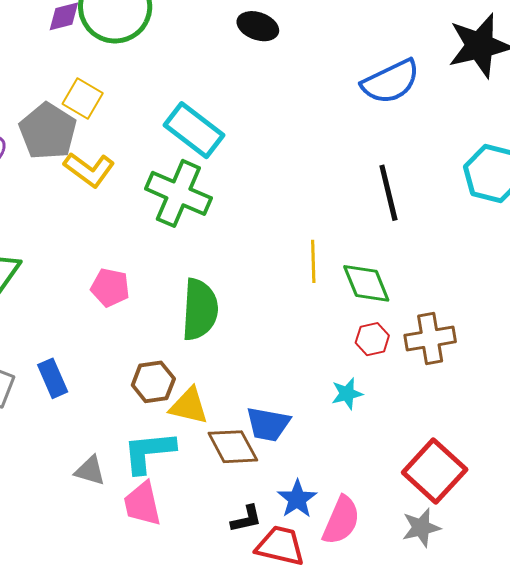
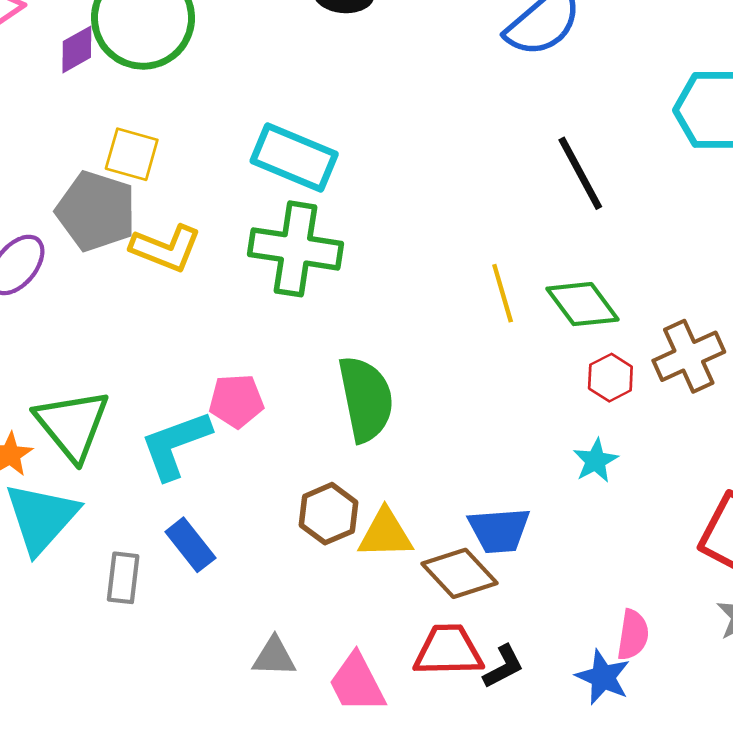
cyan L-shape: (149, 452) -> (176, 445), moved
blue star: (297, 499) -> (603, 677), moved
pink semicircle: (341, 520) -> (633, 635), size x0.7
red trapezoid: (280, 546) -> (448, 651), moved

